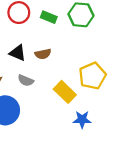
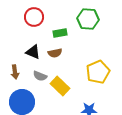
green rectangle: (49, 17) -> (60, 33), moved, turned -32
yellow rectangle: (65, 92) -> (60, 86), moved

